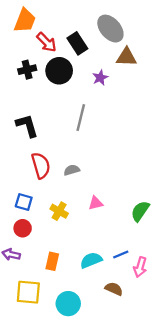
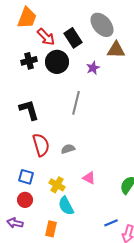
pink triangle: (96, 203) -> (89, 178), turned 40
cyan semicircle: (91, 260) -> (66, 206), moved, turned -96

